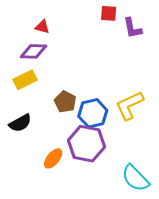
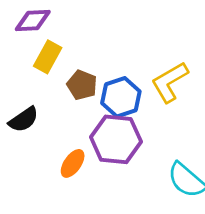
yellow rectangle: (25, 80) -> (48, 57), moved, turned -30

